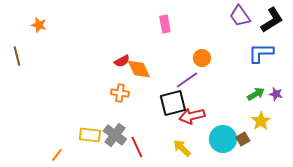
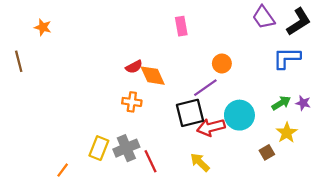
yellow rectangle: (90, 135) -> (99, 148), turned -75
gray cross: (115, 135) -> (126, 148), turned 30
cyan circle: (223, 139) -> (239, 115), moved

